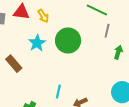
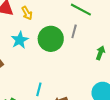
gray line: (107, 31) -> (74, 31), moved

